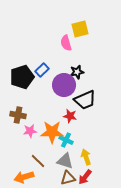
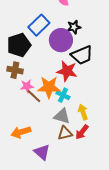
blue rectangle: (42, 70) -> (39, 25), size x1.5
black pentagon: (22, 77) -> (19, 45), moved
red star: (70, 116) -> (67, 71), size x1.5
brown line: (38, 161) -> (34, 96), moved

